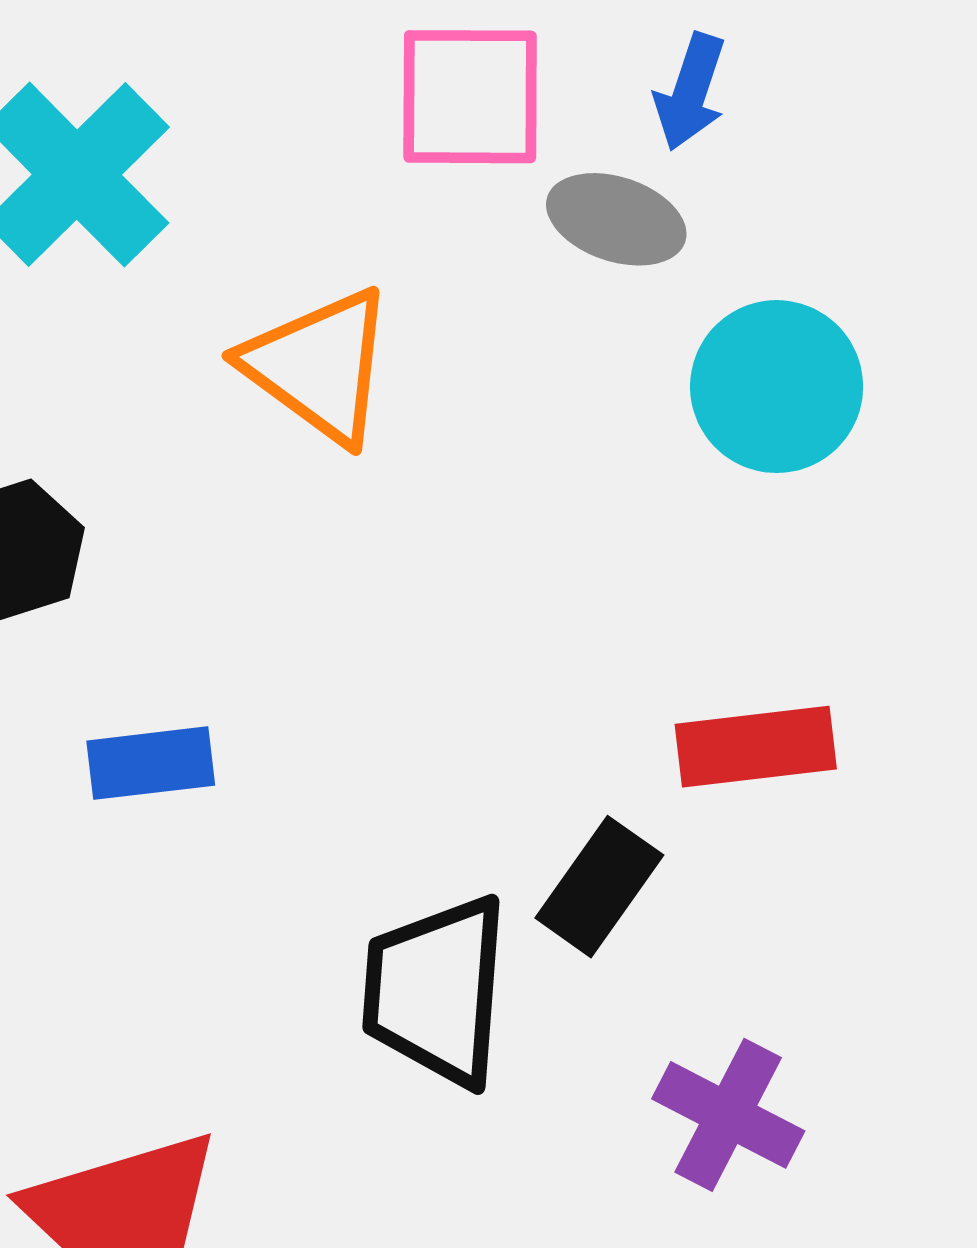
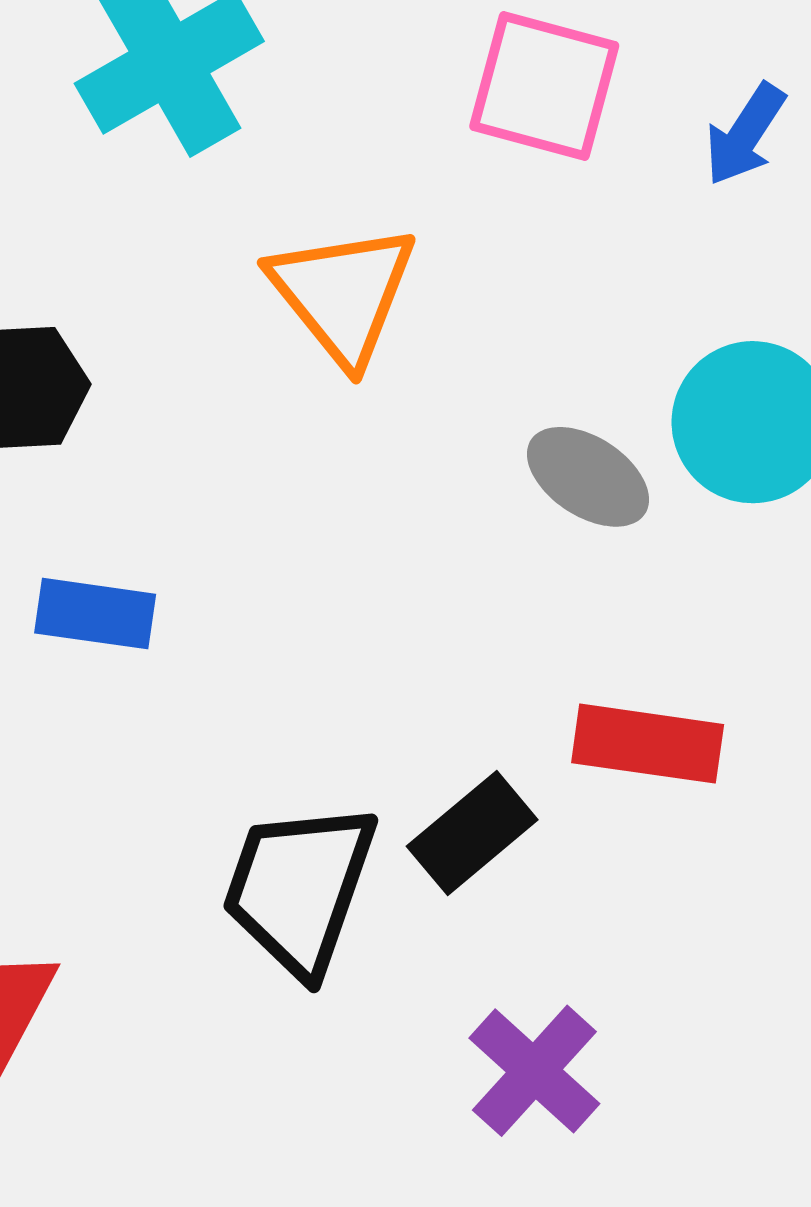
gray ellipse: (616, 219) -> (588, 477), moved

